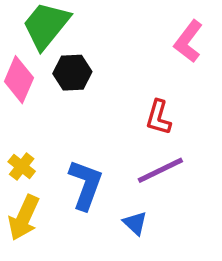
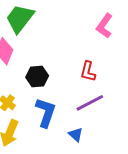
black hexagon: (72, 73) -> (37, 77), moved

